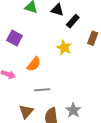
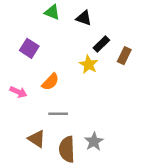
black rectangle: (73, 21) -> (101, 44), moved
brown triangle: (26, 112) -> (37, 139), turned -42

